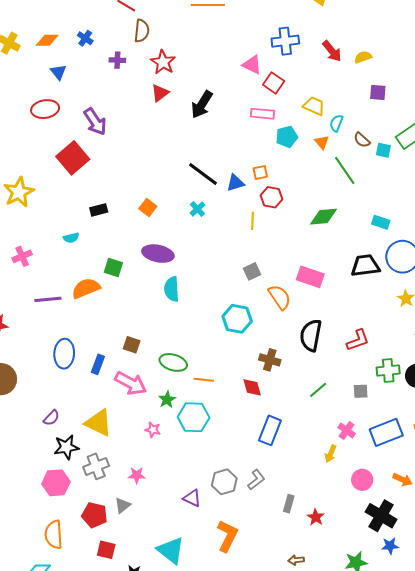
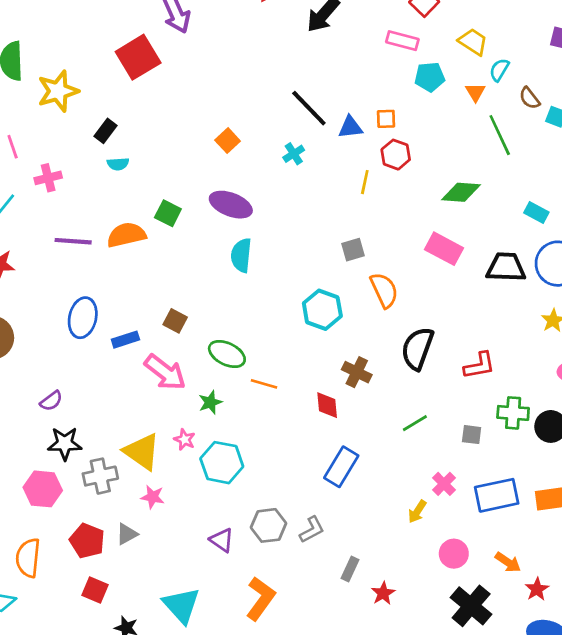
black rectangle: (99, 210) -> (106, 131), moved, turned -48
pink rectangle: (310, 277) -> (444, 249), moved
blue rectangle: (98, 364) -> (125, 340), turned 42
cyan hexagon: (194, 417) -> (222, 463), moved
yellow triangle: (98, 423) -> (142, 452), moved

